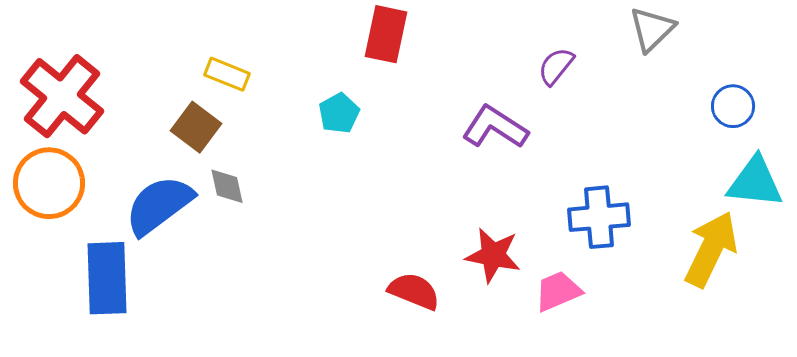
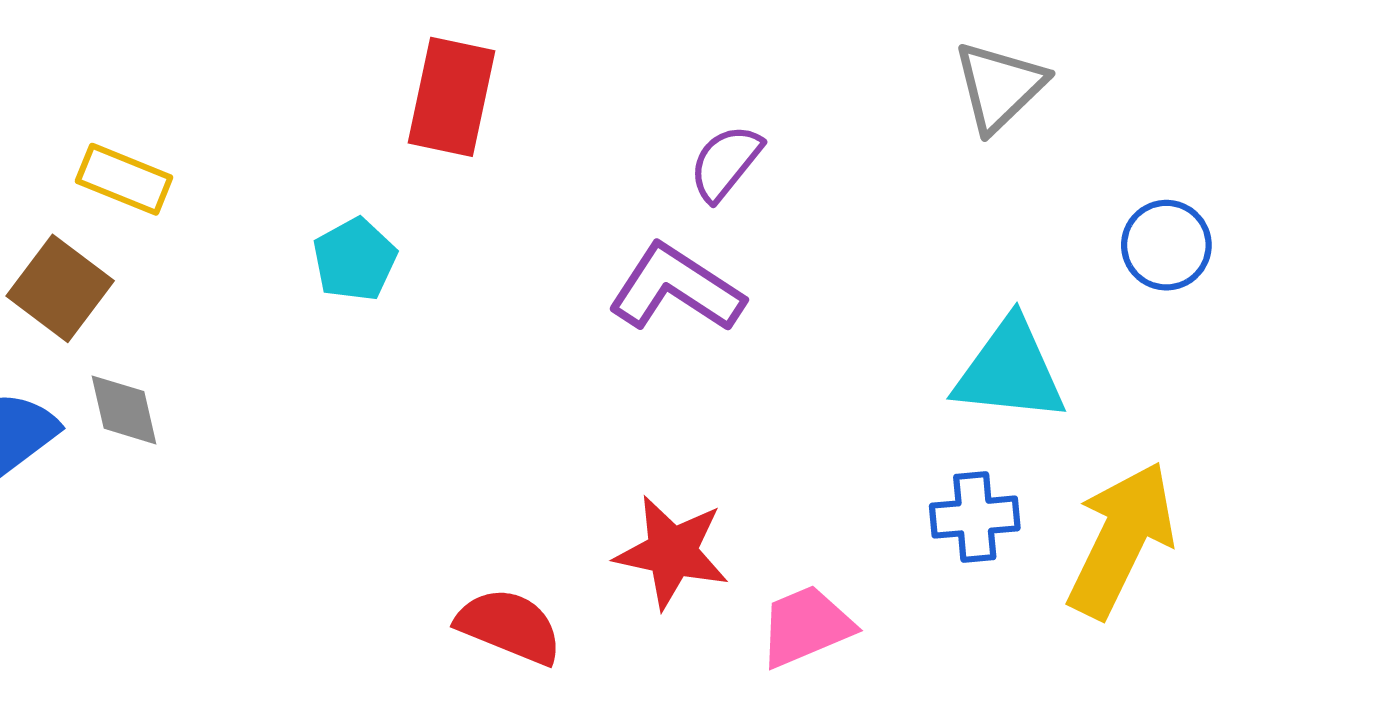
purple semicircle: (556, 66) -> (726, 163), moved
cyan triangle: (755, 182) -> (1010, 371), moved
blue cross: (599, 217) -> (975, 517), moved, size x0.7

